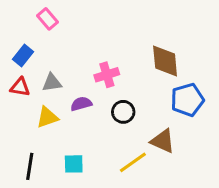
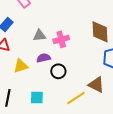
gray triangle: (52, 83) -> (39, 35), moved
black circle: (123, 112) -> (58, 71), moved

